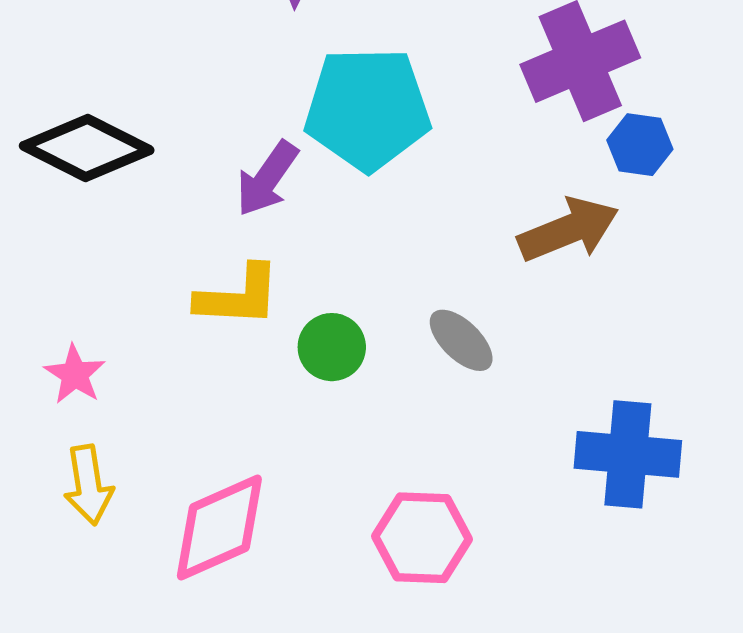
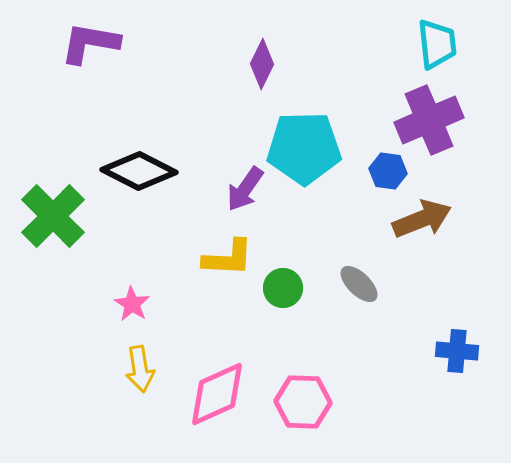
blue hexagon: (640, 145) -> (388, 171), moved
blue cross: (628, 454) -> (457, 351), size x0.7
pink hexagon: (422, 538) -> (303, 402), moved

